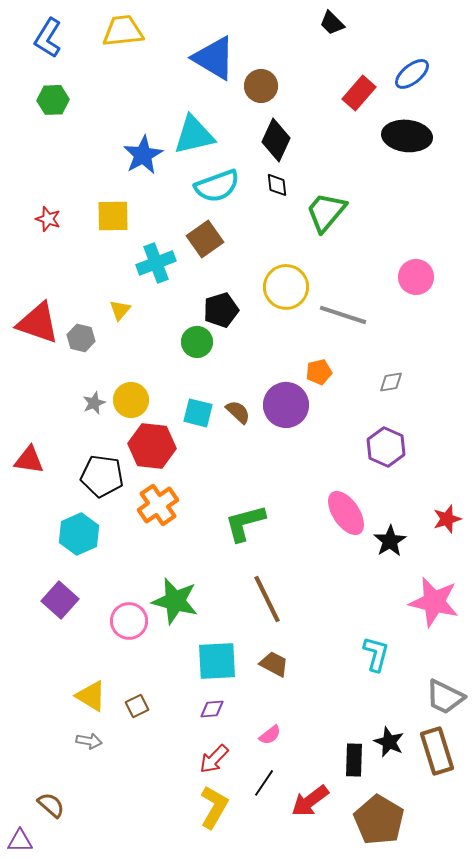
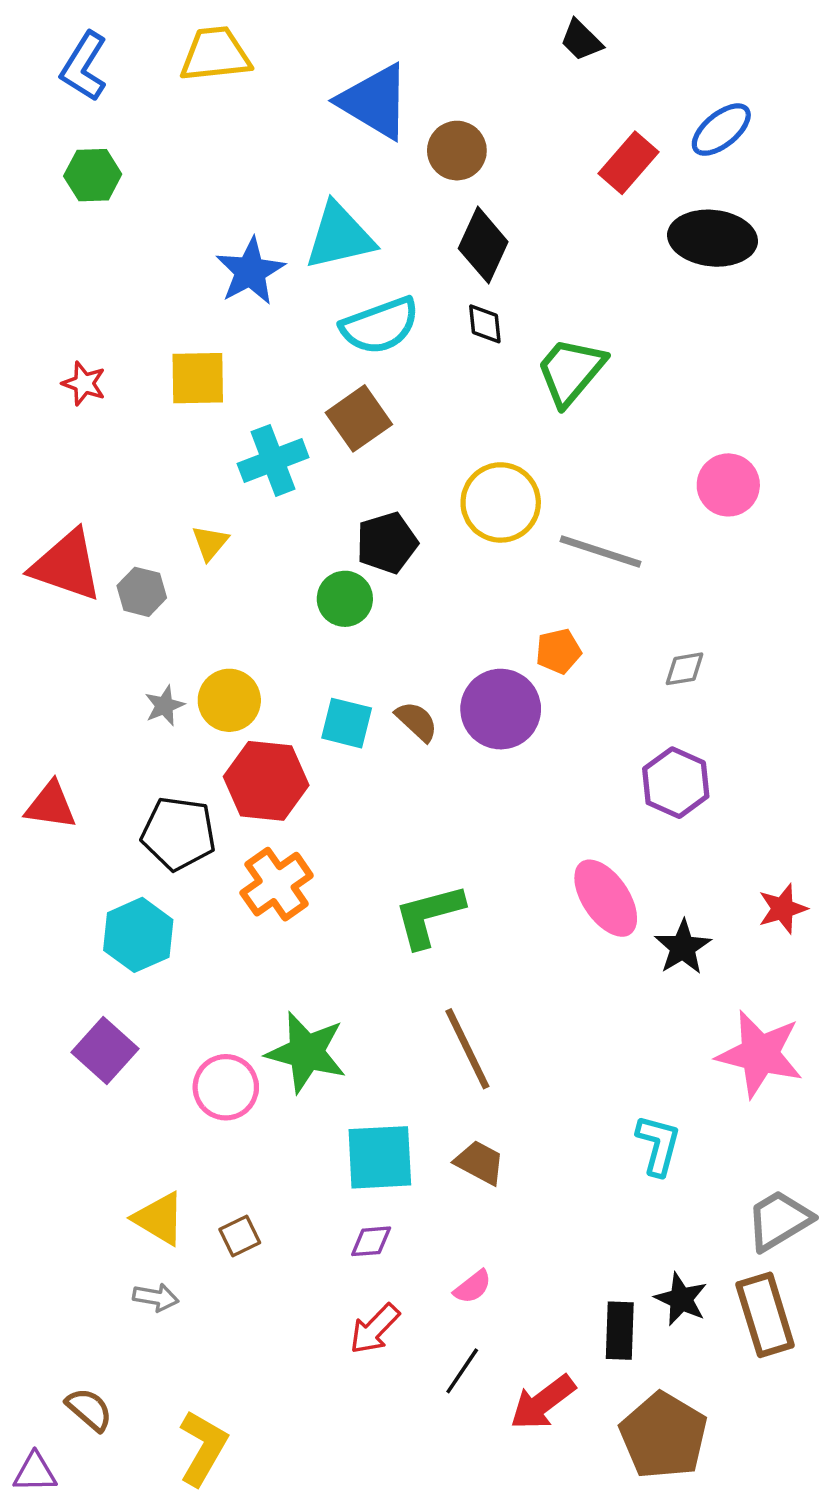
gray trapezoid: (445, 697) -> (779, 1220), turned 123
yellow L-shape: (214, 807) -> (203, 1448), moved

